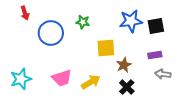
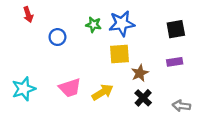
blue star: (131, 21) -> (122, 24), moved
blue circle: (51, 33) -> (57, 37), size x0.6
gray arrow: (163, 74) -> (181, 106), moved

